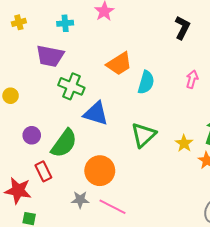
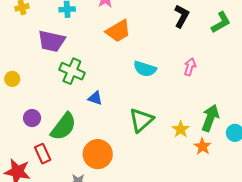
orange trapezoid: (119, 64) -> (118, 31), moved
cyan semicircle: (146, 82) -> (145, 69), turned 90
blue triangle: (96, 113) -> (95, 98), size x0.6

